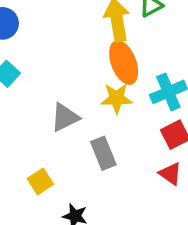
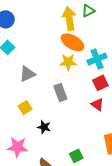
orange ellipse: (124, 63) -> (72, 42), turned -40
gray triangle: (65, 117) -> (27, 74), moved

